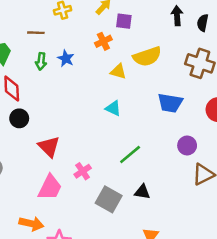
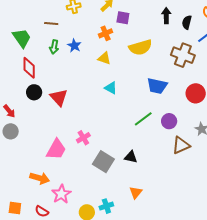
yellow triangle: (118, 71) -> (104, 58), moved
red triangle: (49, 147) -> (59, 97), moved
green line: (130, 154) -> (143, 119), moved

